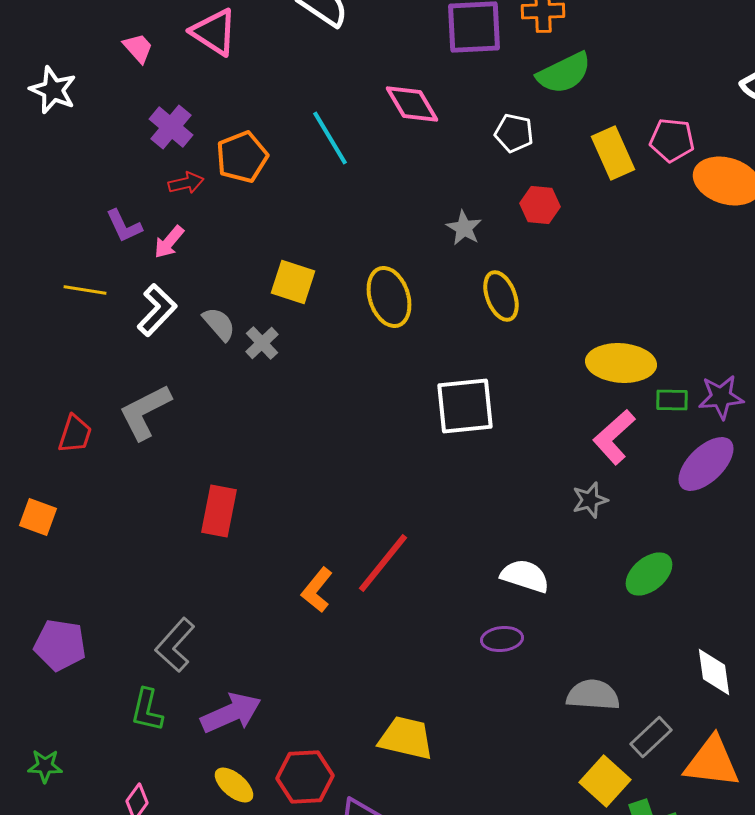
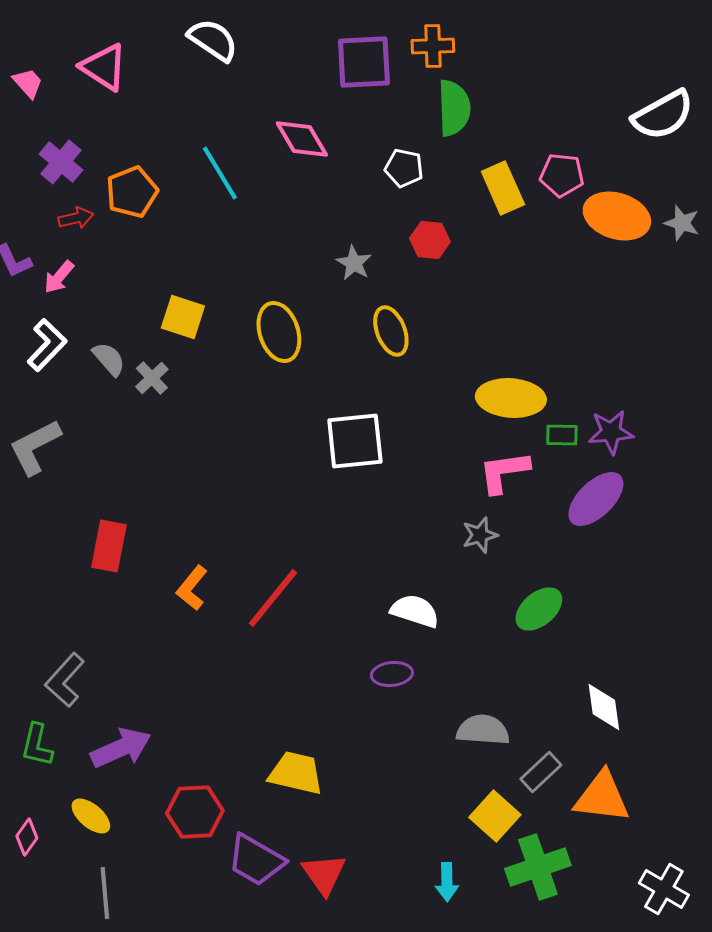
green semicircle: (564, 73) -> (454, 108), turned -66
pink L-shape: (614, 437) -> (504, 472), turned 34
orange L-shape: (317, 590) -> (192, 588), moved
yellow ellipse: (234, 785) -> (91, 816), moved

